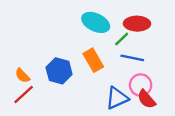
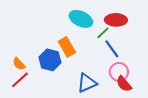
blue line: (132, 58) -> (112, 49), turned 42
orange rectangle: (93, 60) -> (67, 47), moved
blue triangle: (117, 98) -> (87, 83), moved

